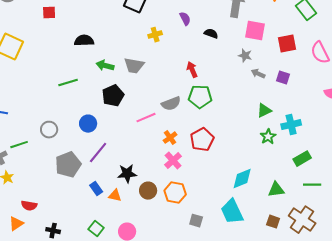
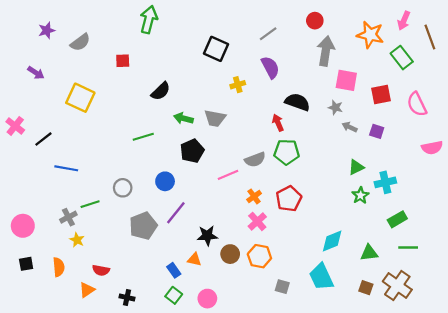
purple semicircle: (185, 19) -> (270, 67), size x1.5
black semicircle: (211, 34) -> (297, 102), moved, size x1.6
black semicircle: (84, 41) -> (161, 91), turned 138
blue rectangle: (96, 189) -> (174, 270), moved

